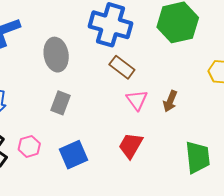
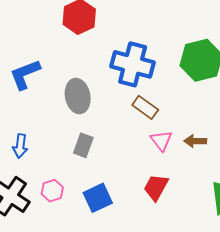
brown arrow: (170, 101) -> (195, 141), turned 70

